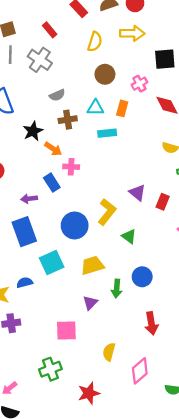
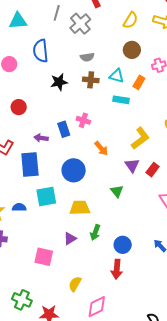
orange arrow: (53, 149) -> (101, 148), moved
purple triangle: (137, 193) -> (132, 165), moved
yellow L-shape: (107, 212) -> (140, 138), moved
blue circle: (142, 277) -> (123, 245), moved
green cross: (50, 369) -> (22, 300), moved, turned 30

